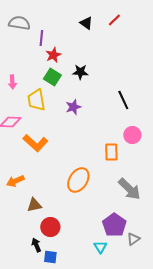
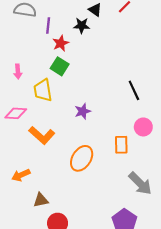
black star: (80, 72) -> (82, 26), moved
purple star: (73, 107) -> (83, 111), moved
orange ellipse: (78, 180) -> (82, 158), moved

